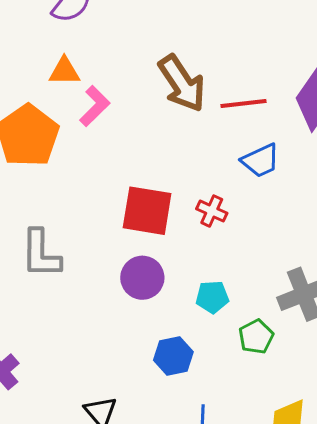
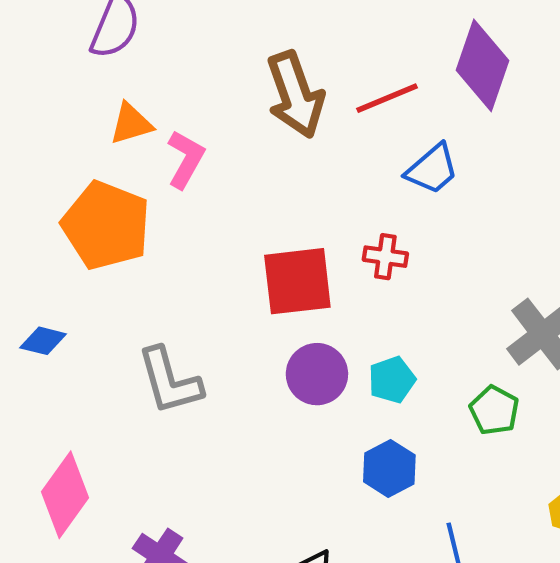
brown arrow: (182, 83) -> (295, 95), turned 30
cyan pentagon: (212, 297) -> (392, 380), moved

